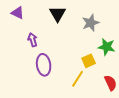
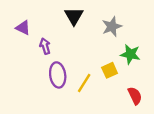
purple triangle: (18, 13) -> (23, 28), moved
yellow line: (78, 79) -> (84, 83), moved

